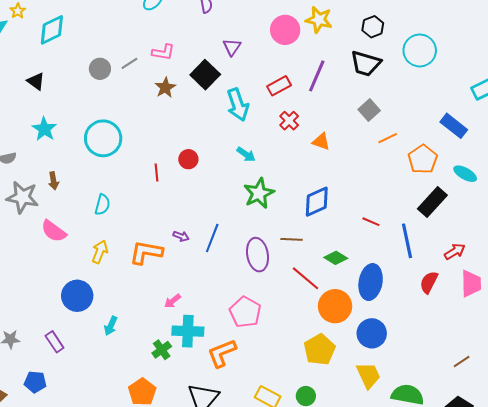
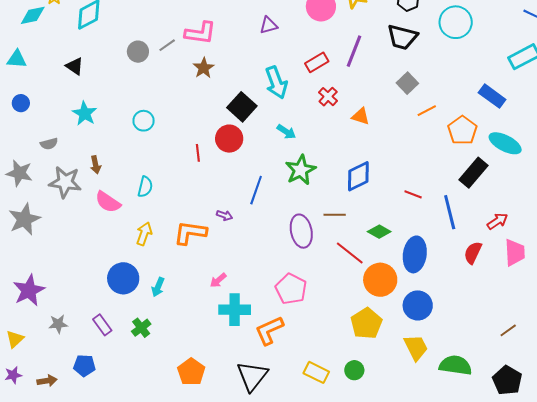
purple triangle: (232, 47) -> (269, 25), turned 42
pink L-shape: (163, 52) -> (200, 33), size x1.4
black square: (205, 75) -> (242, 107), moved
cyan circle: (103, 138) -> (144, 121), size x0.6
red circle: (188, 159) -> (229, 139), size x1.4
cyan ellipse: (465, 174) -> (505, 143), size x1.4
pink semicircle: (54, 231) -> (108, 202), moved
blue line: (212, 238) -> (256, 190), moved
cyan arrow: (111, 326) -> (158, 287), moved
green cross: (162, 350) -> (141, 328), moved

